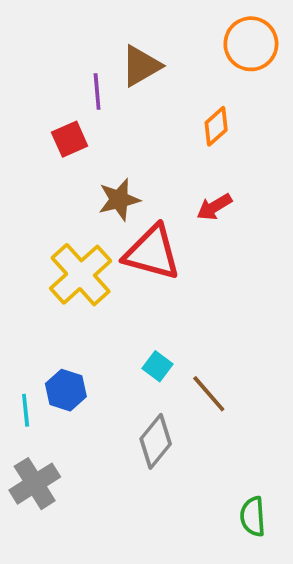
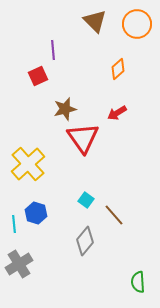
brown triangle: (141, 66) -> (95, 21), moved, turned -45
red triangle: (152, 253) -> (83, 138), turned 40
yellow cross: (81, 275) -> (28, 164), moved

